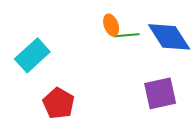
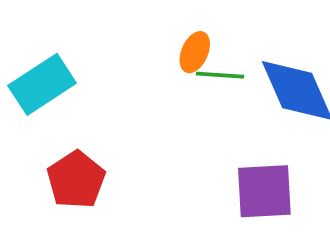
orange ellipse: (111, 25) -> (195, 52), turned 35

